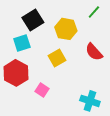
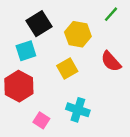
pink square: (42, 90) -> (41, 120), moved
cyan cross: (90, 101) -> (78, 110), moved

